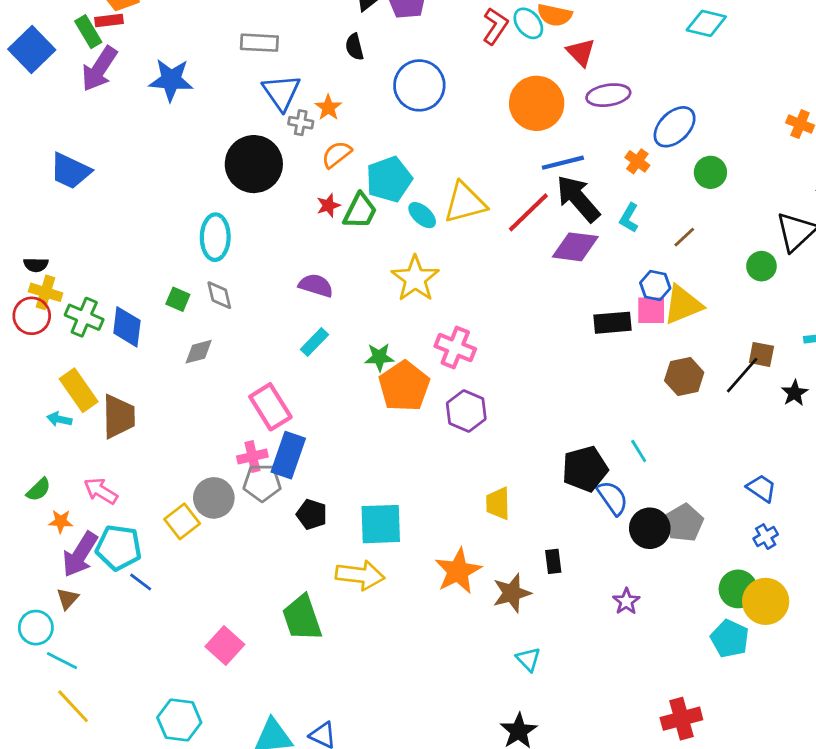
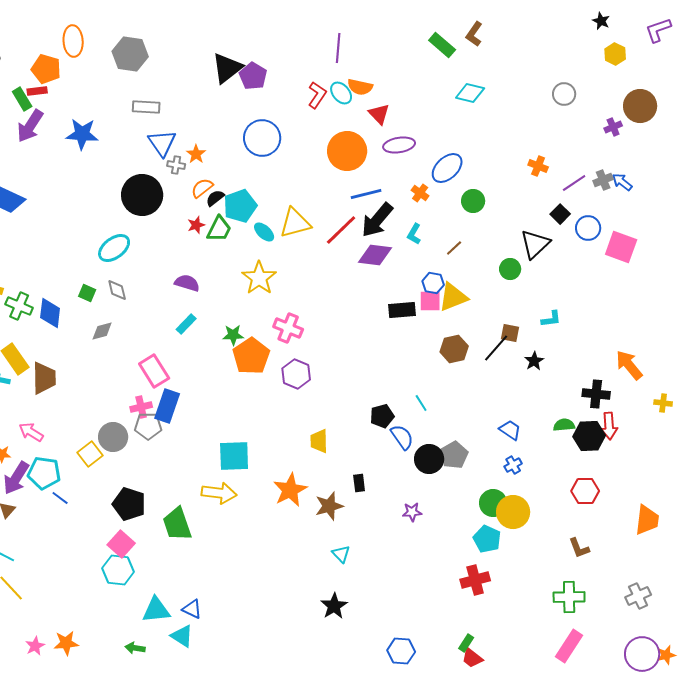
black semicircle: (355, 47) -> (215, 198), moved, turned 66
black arrow: (578, 199) -> (377, 220), turned -99
cyan ellipse: (215, 237) -> (114, 248), turned 52
black pentagon: (585, 469) -> (382, 416), size x0.7
black pentagon: (312, 514) -> (129, 504), moved, size x1.5
purple star: (626, 601) -> (412, 512), turned 30
red cross: (681, 719) -> (475, 580), moved
cyan hexagon: (179, 720) -> (118, 570), moved

